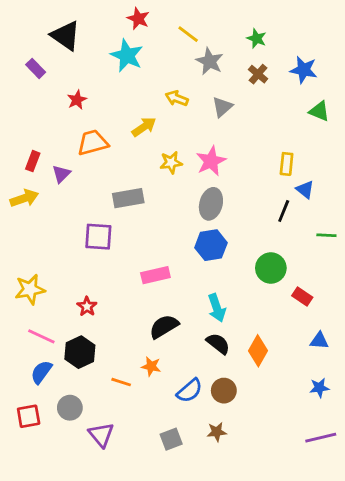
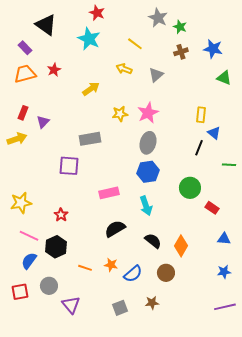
yellow line: (188, 34) -> (135, 44), moved
gray star: (210, 61) -> (158, 18), moved
brown cross: (258, 74) -> (181, 52), turned 32
yellow arrow: (144, 127) -> (91, 89), moved
orange trapezoid: (93, 143) -> (25, 74), moved
cyan arrow: (217, 308) -> (146, 206), moved
orange star: (151, 366) -> (111, 265), moved
brown circle: (224, 391) -> (166, 273), moved

